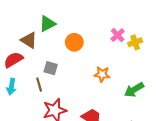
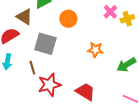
gray square: (51, 68) -> (45, 44), size x1.6
brown line: (39, 85) -> (32, 68), moved

